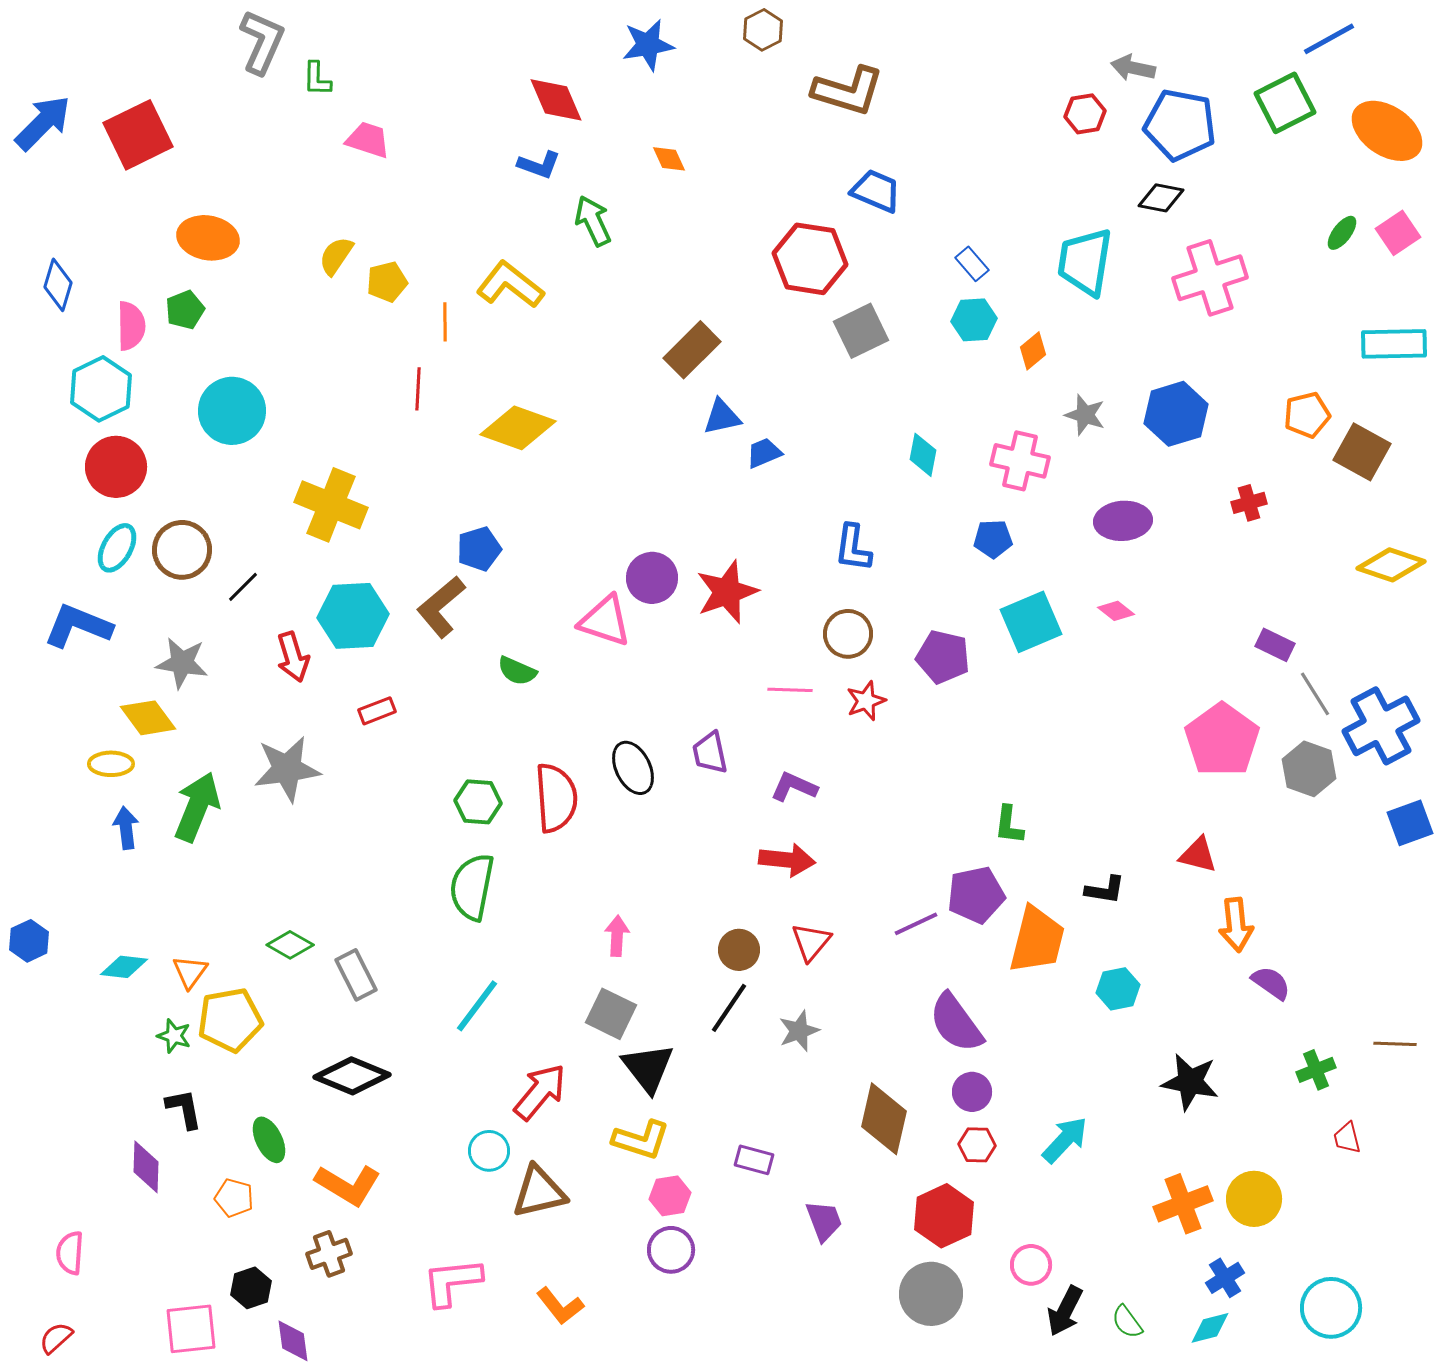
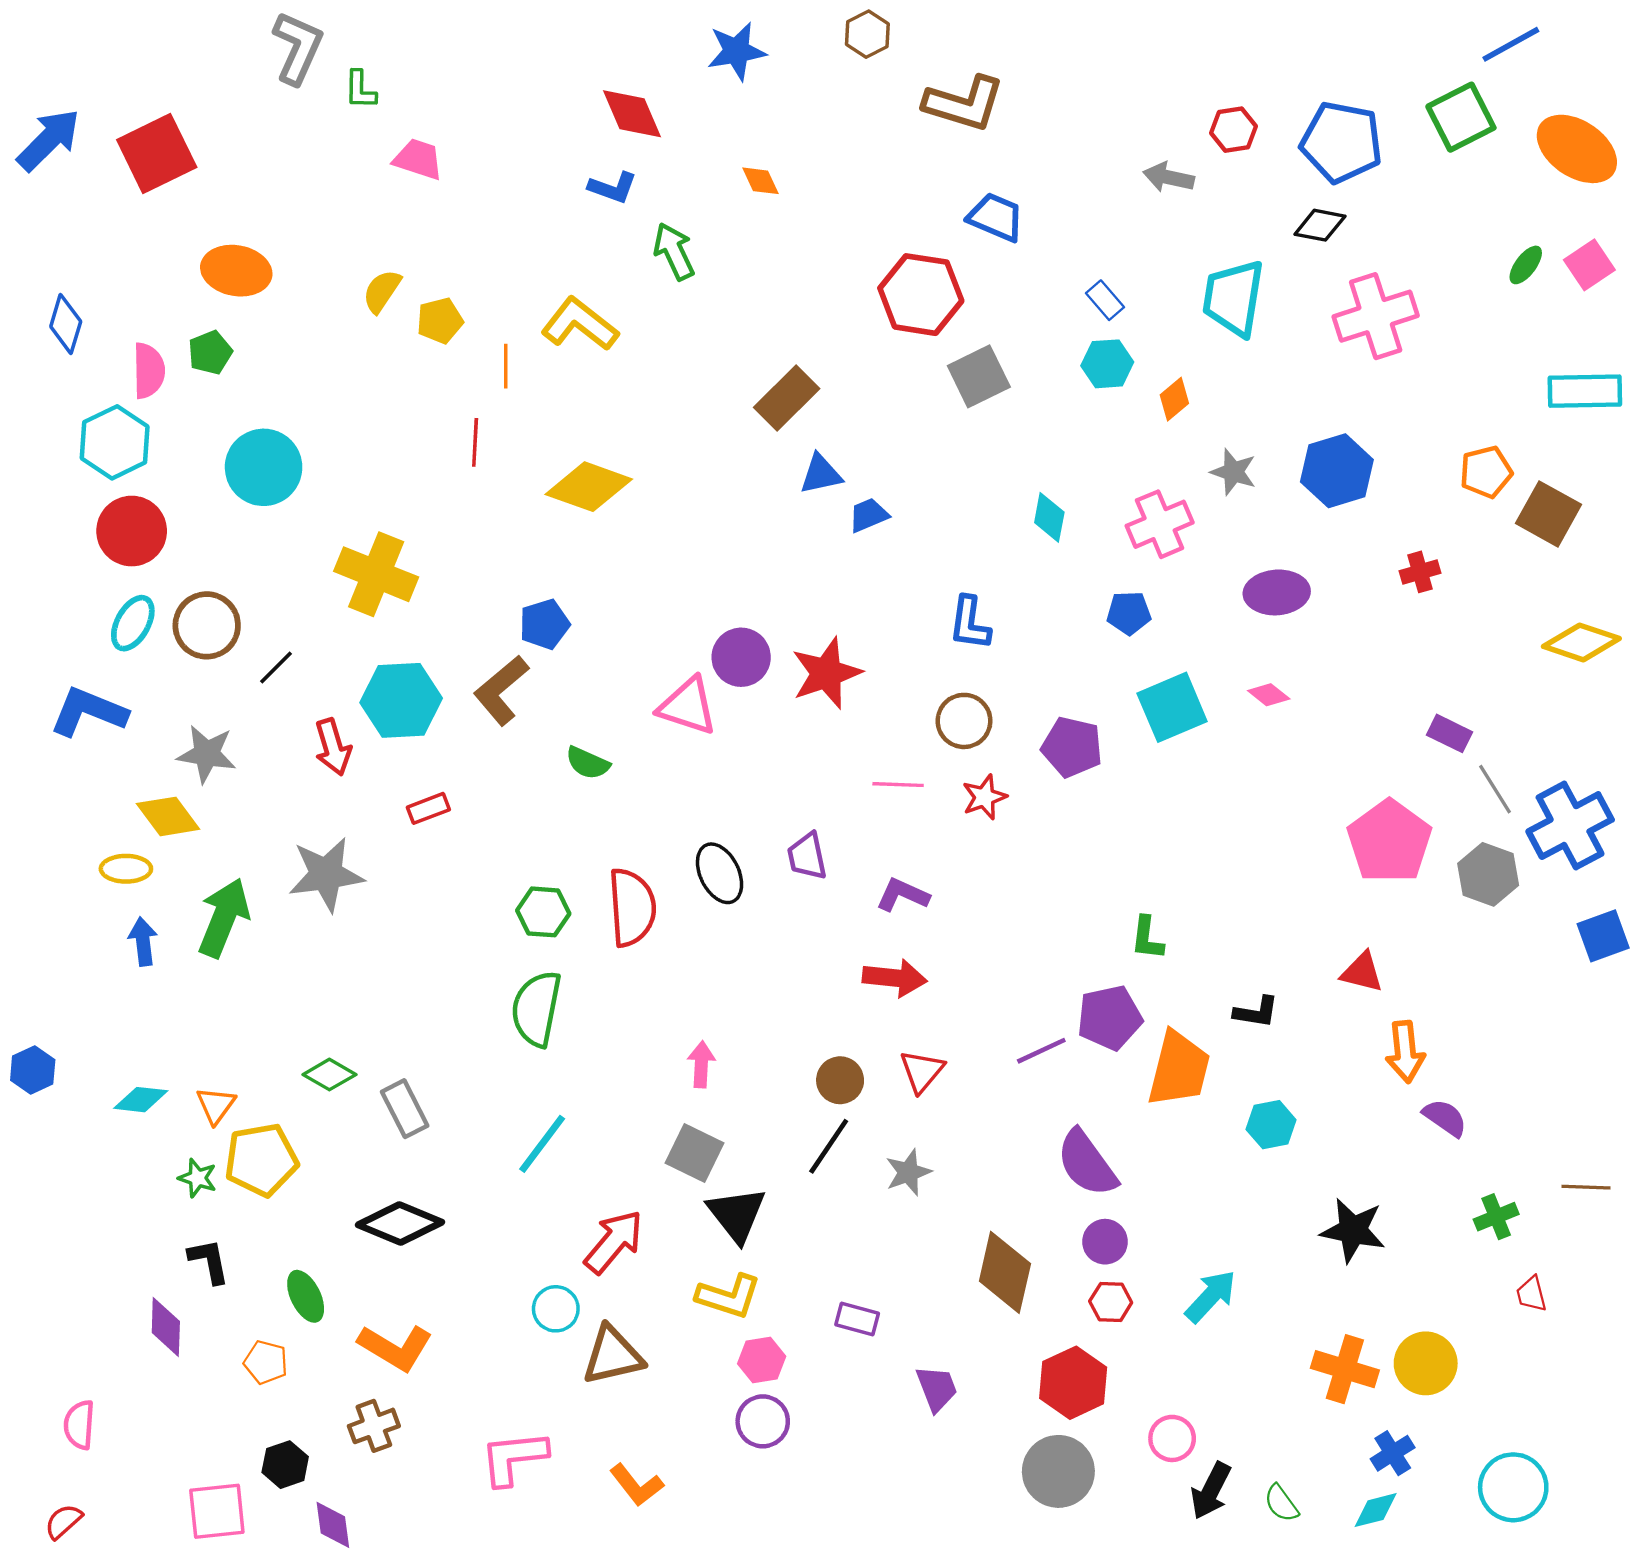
gray arrow: (1133, 68) -> (1169, 177), moved
pink cross: (1020, 461) -> (1160, 524), turned -36
orange cross: (1183, 1204) -> (1345, 1369), turned 38

